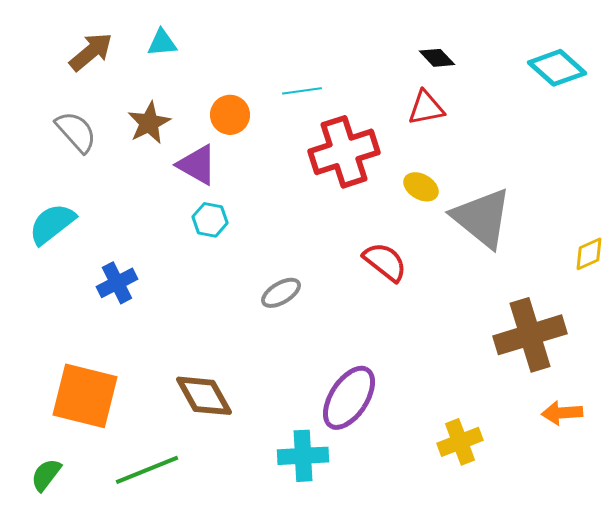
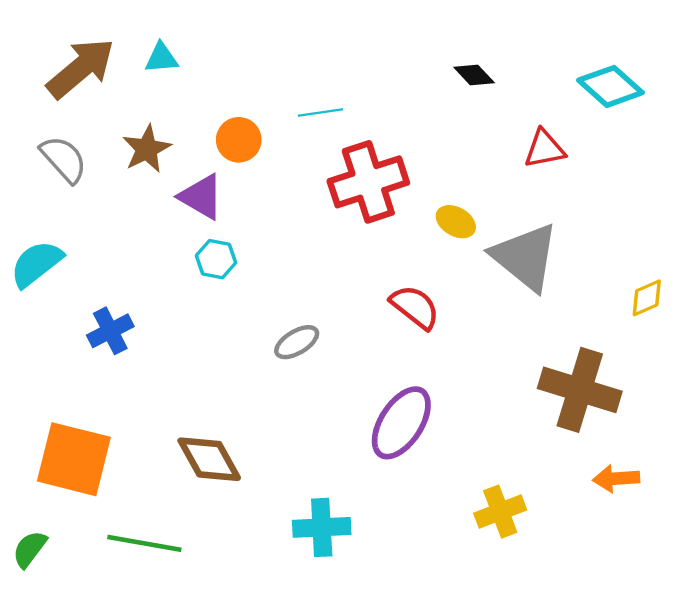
brown arrow: (91, 52) -> (81, 68), size x1.4
red triangle: (426, 108) -> (545, 149), moved
brown cross: (530, 335) -> (580, 390), turned 34
purple ellipse: (349, 398) -> (401, 423), moved
green line: (147, 470) -> (144, 543), turned 32

